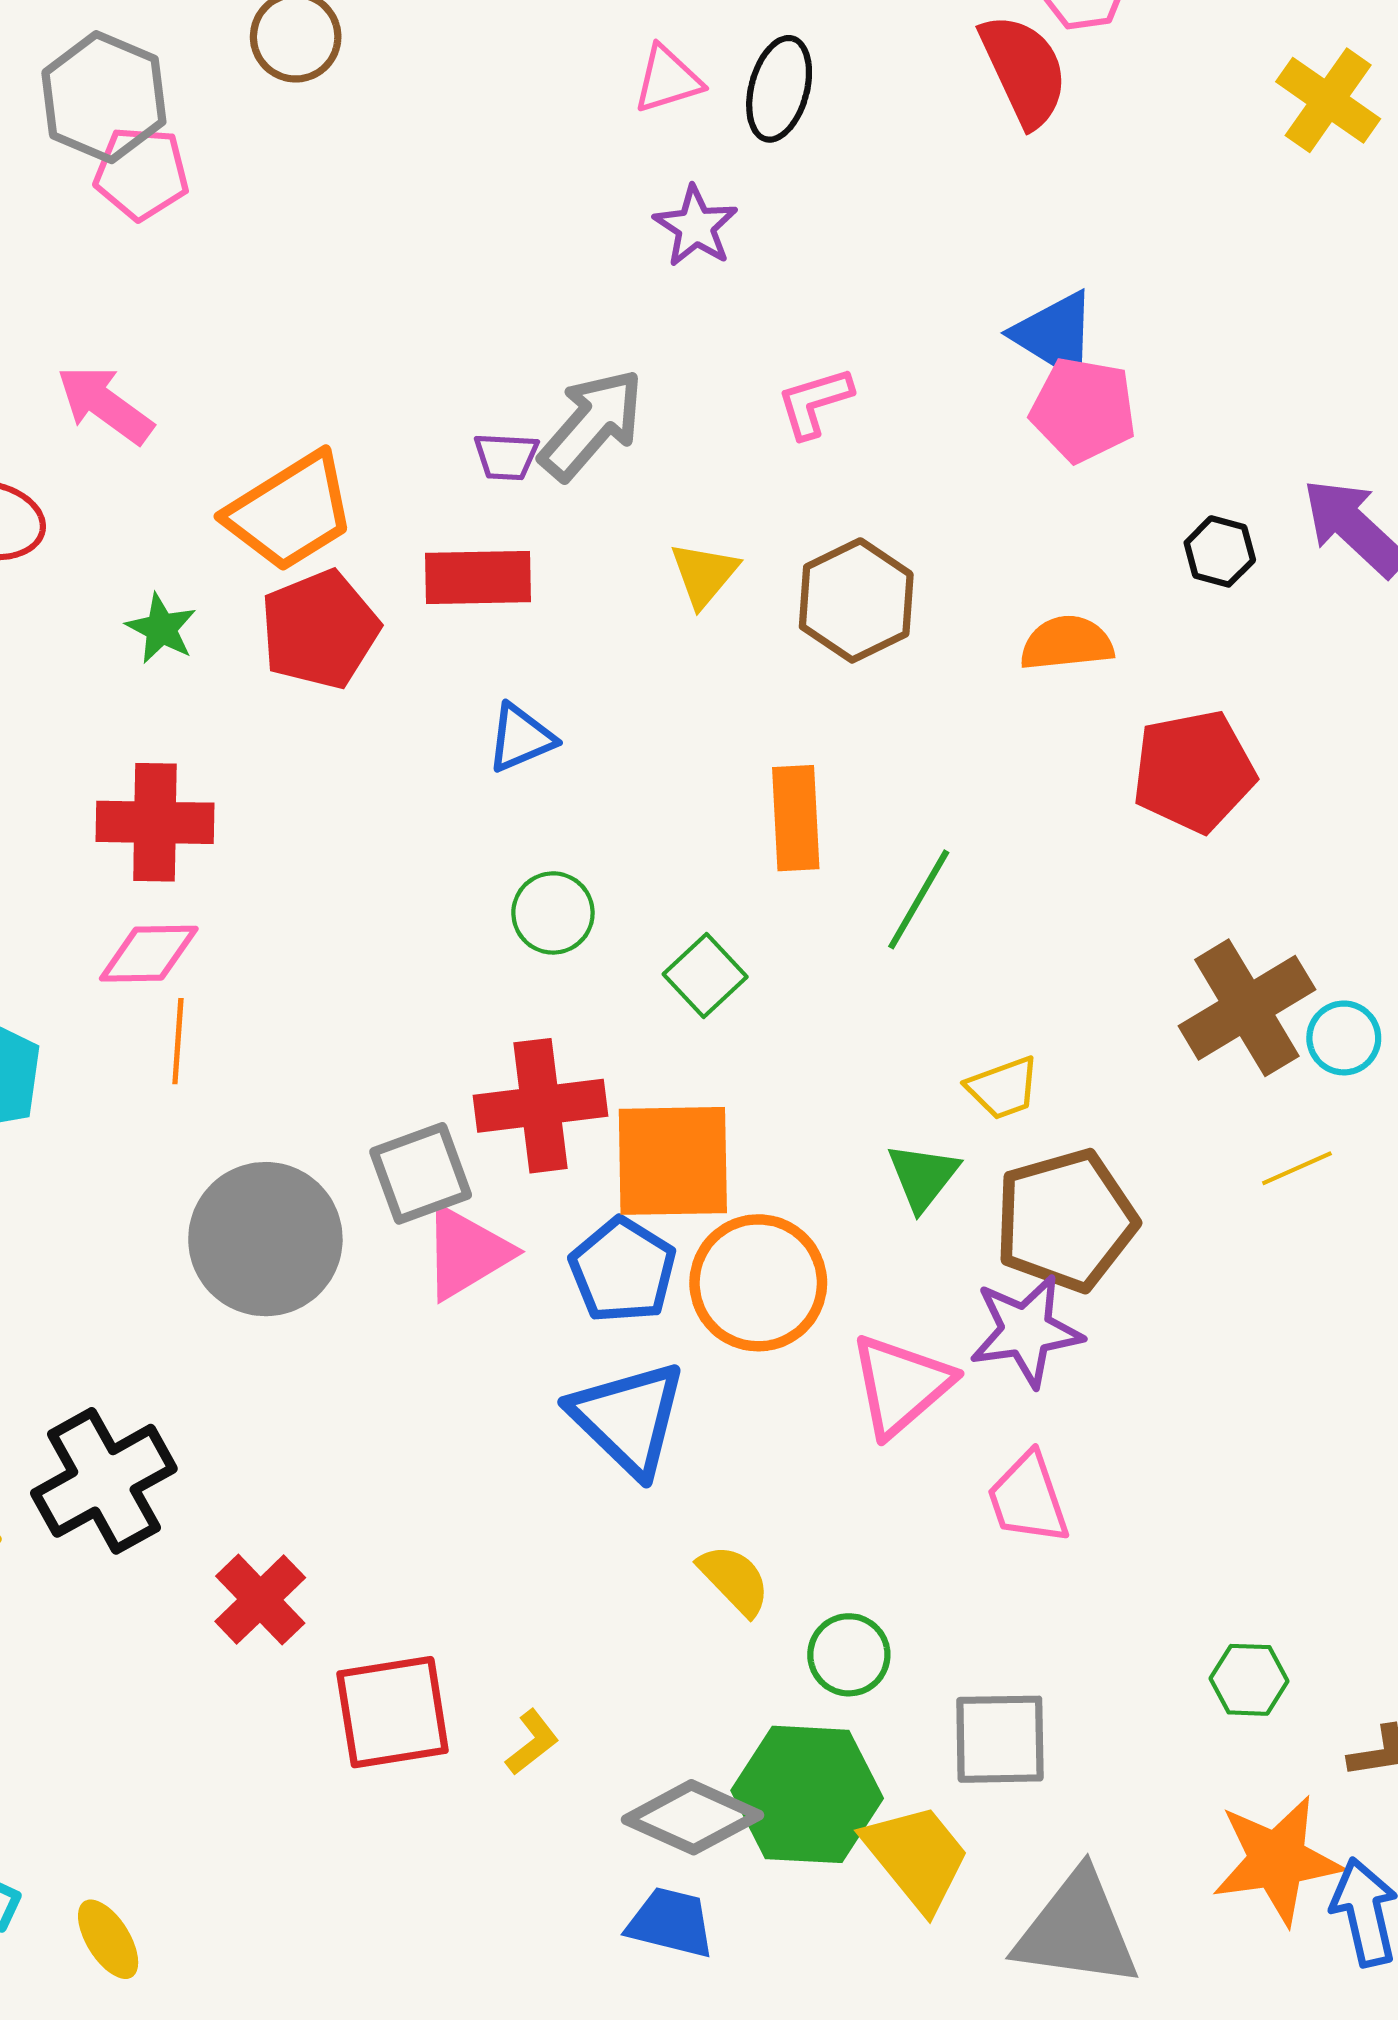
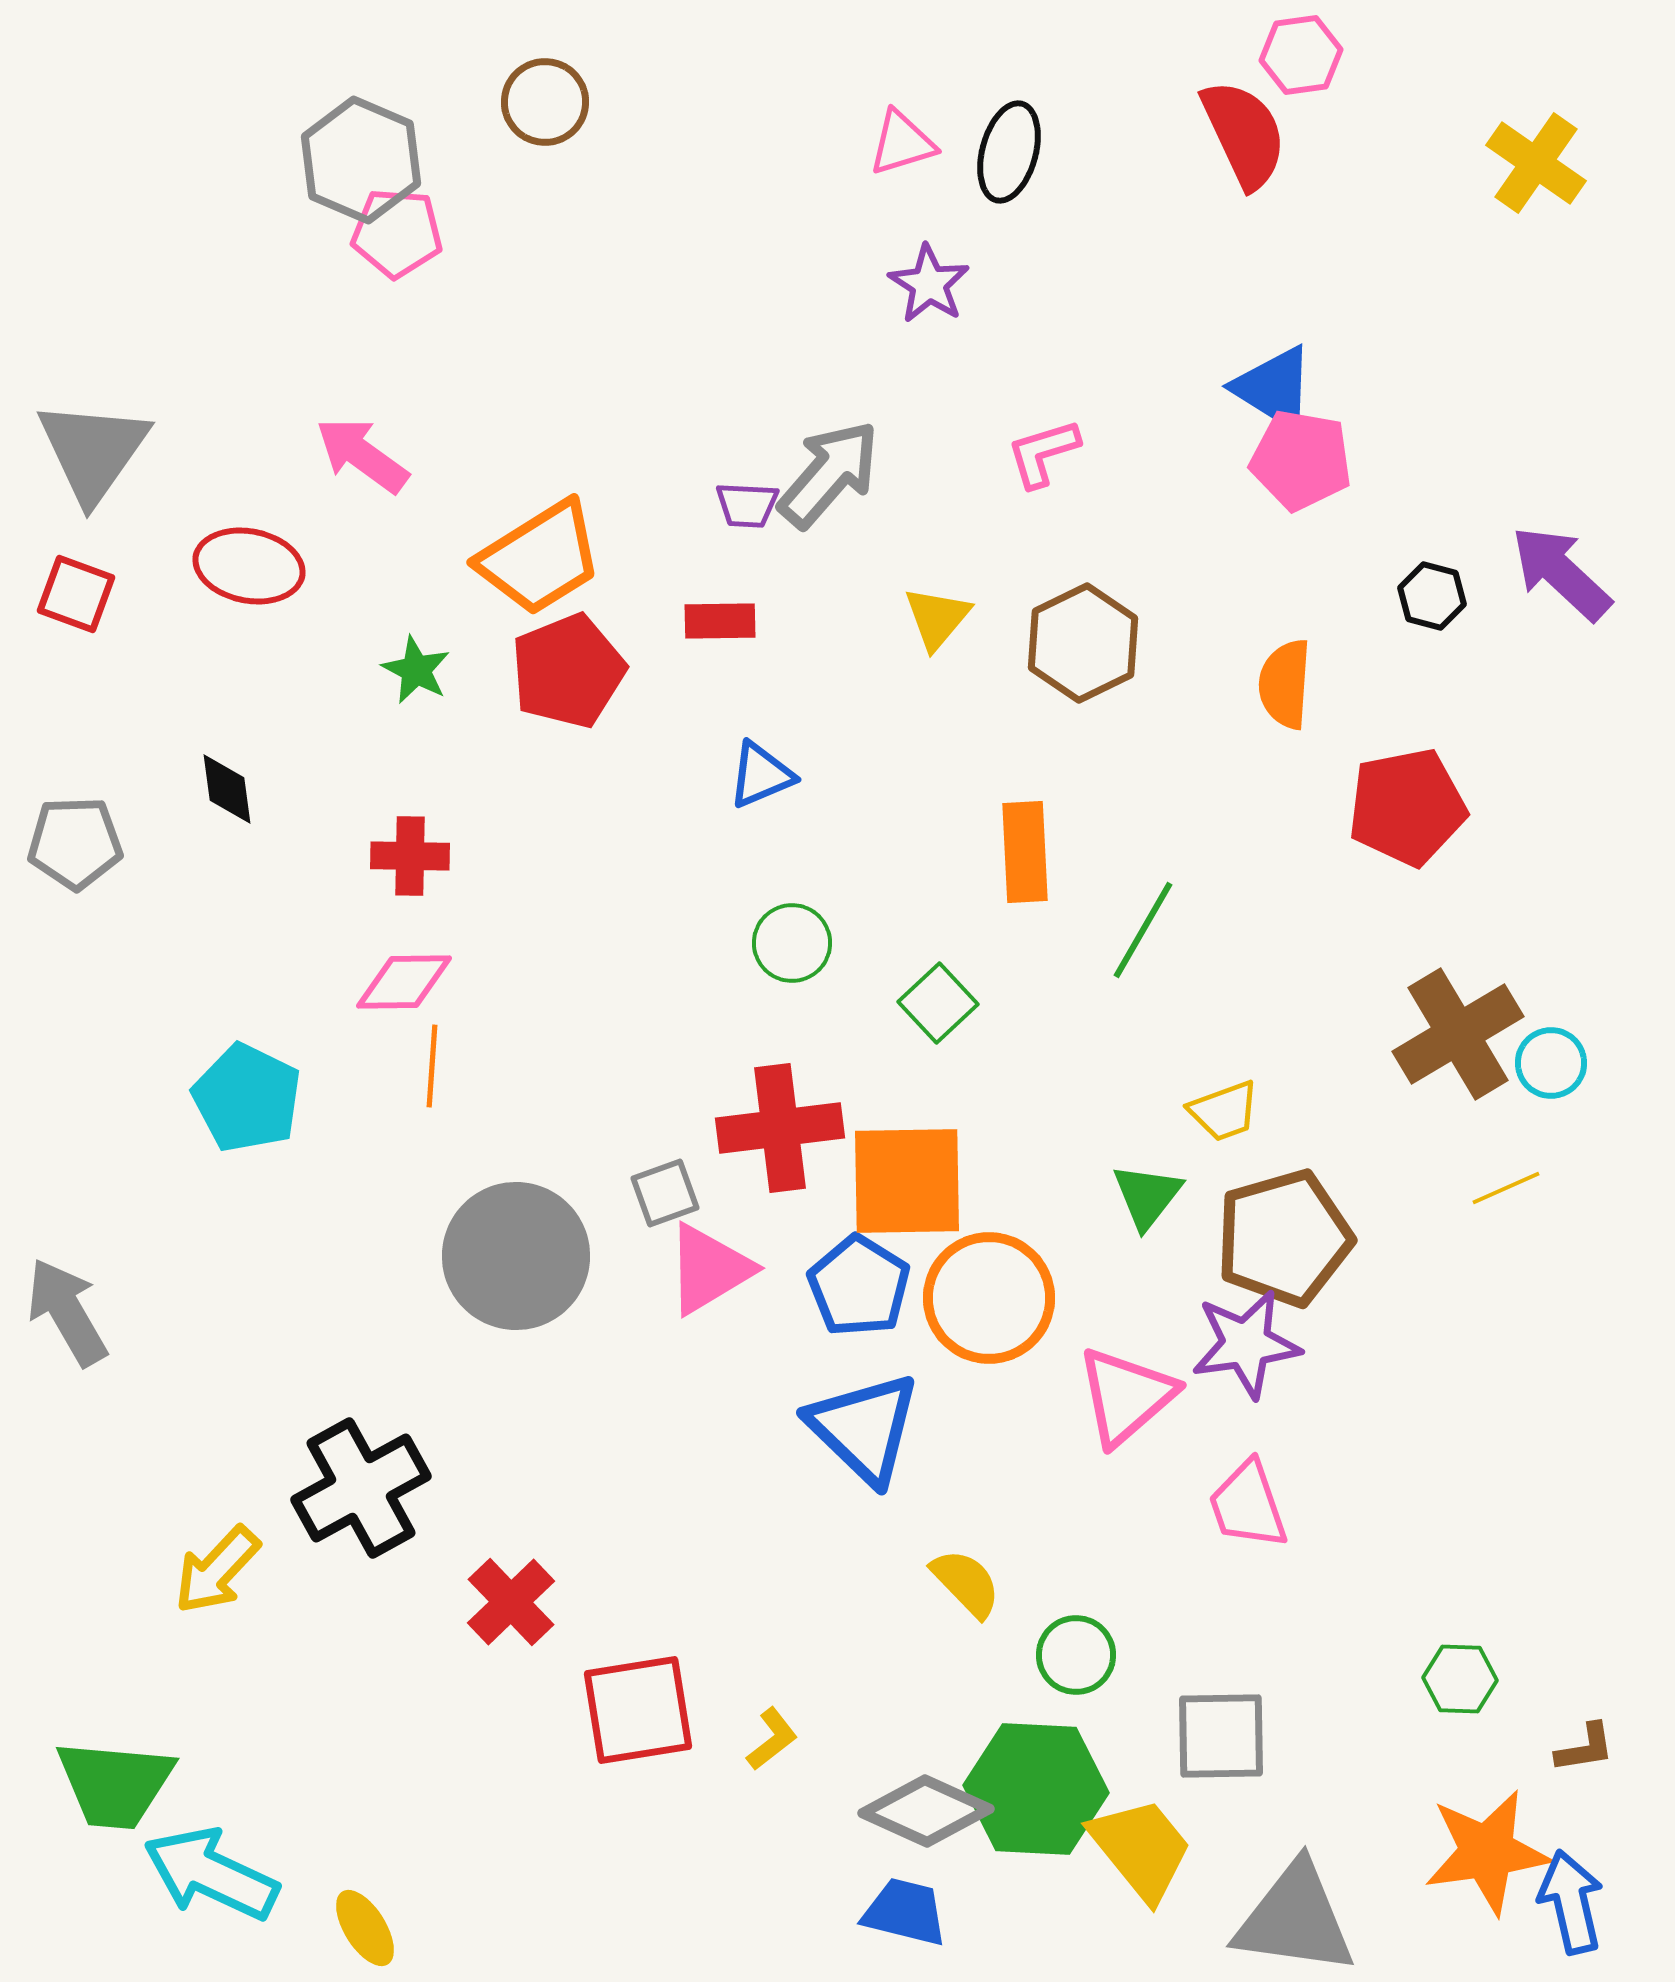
red rectangle: (478, 577) -> (720, 621), size x0.7
orange semicircle: (1067, 643) -> (1285, 684), turned -80
red cross: (155, 822) -> (410, 856), size x0.7
gray square: (421, 1173) -> (665, 1193), size x0.7

